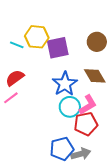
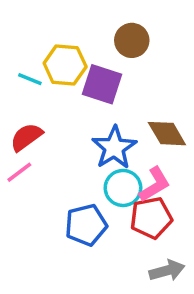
brown circle: (97, 42) -> (132, 40), moved
purple square: (58, 48) -> (102, 84), turned 30
blue pentagon: (62, 149) -> (86, 225), moved
gray arrow: (81, 154) -> (167, 271), moved

